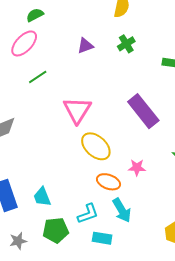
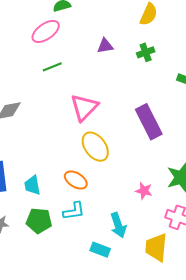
pink star: (137, 167) -> (144, 191), moved
orange ellipse: (108, 182) -> (76, 180), moved
cyan arrow: (122, 210) -> (118, 225), moved
cyan rectangle: (102, 238) -> (100, 250), moved

